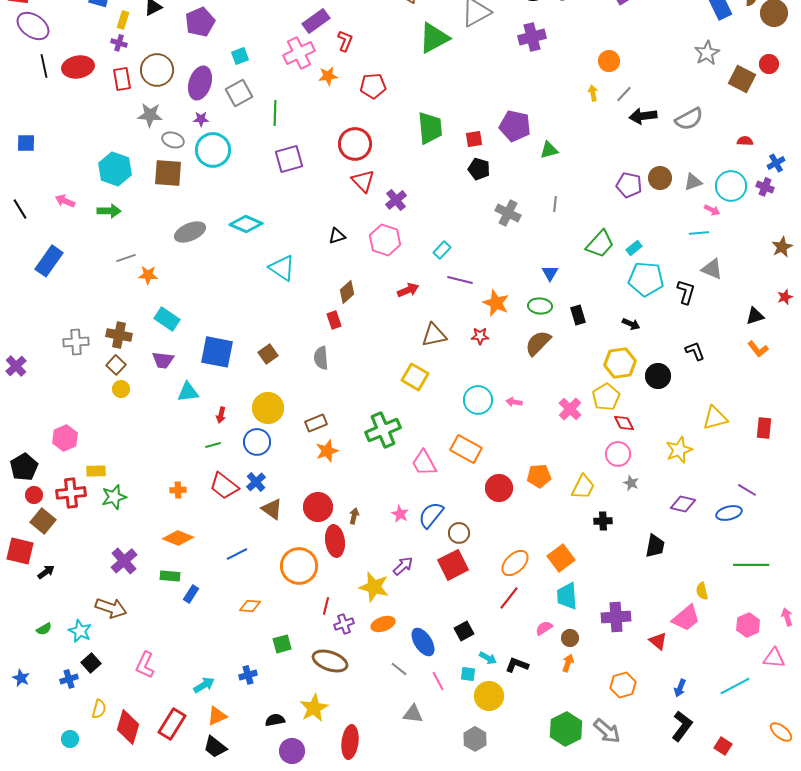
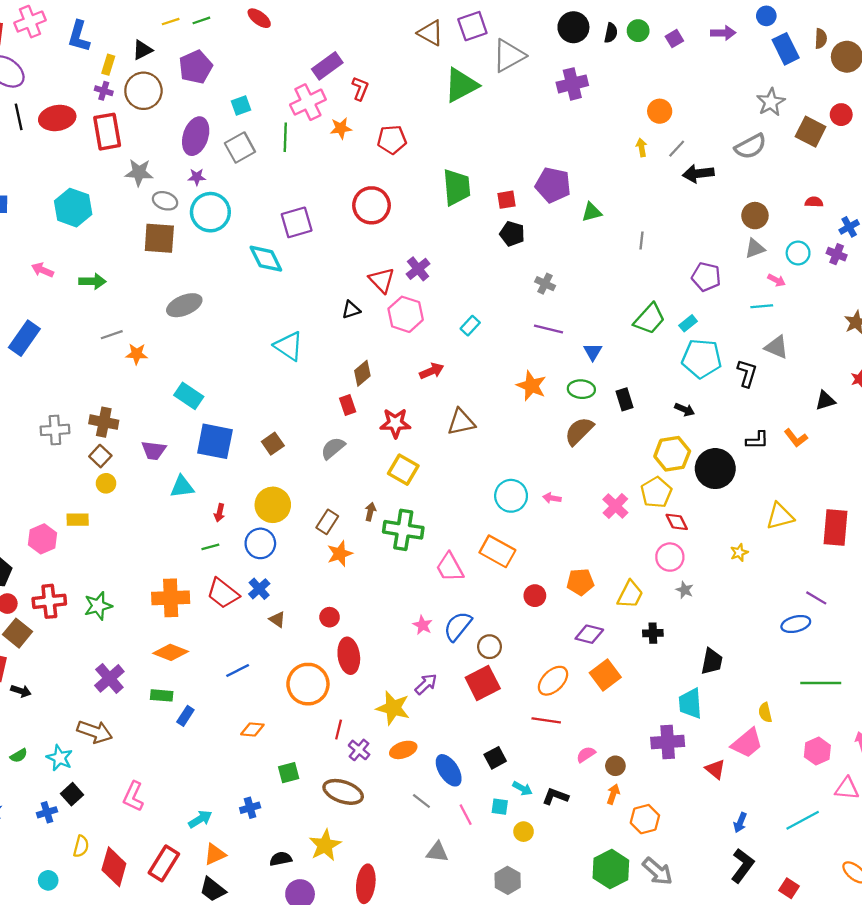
brown circle: (157, 70) -> (143, 91), moved
red rectangle: (122, 79) -> (107, 132), size x1.4
green line: (275, 113) -> (285, 137), moved
gray semicircle: (689, 119) -> (750, 146), moved
cyan hexagon: (115, 169) -> (73, 208), moved
brown circle: (660, 178) -> (755, 216), moved
red triangle: (363, 181) -> (382, 280), moved
purple pentagon: (629, 185) -> (706, 277), moved
cyan circle: (731, 186) -> (798, 253), size x0.7
gray line: (555, 204) -> (642, 241), moved
gray cross: (508, 213) -> (545, 284), size x0.7
cyan diamond: (246, 224) -> (266, 259), moved, turned 40
purple line: (460, 280) -> (548, 329), moved
cyan rectangle: (167, 319) -> (189, 396), moved
red star: (480, 336) -> (395, 423), moved, size x1.5
orange L-shape: (758, 349) -> (796, 438), moved
black L-shape: (695, 351) -> (757, 440), turned 110
gray semicircle: (321, 358) -> (333, 448), turned 55
black circle: (658, 376) -> (715, 469), size x1.4
yellow square: (415, 377) -> (403, 470), moved
brown rectangle: (316, 423) -> (327, 522), turned -35
red rectangle: (764, 428) -> (836, 528), size x1.5
green cross: (383, 430) -> (403, 530), turned 32
yellow star: (679, 450) -> (739, 553), size x0.6
yellow rectangle: (96, 471) -> (78, 520), moved
red circle: (499, 488) -> (535, 596), size x0.7
orange cross: (178, 490) -> (171, 598), size x2.0
purple diamond: (683, 504) -> (589, 634), moved
red circle: (318, 507) -> (330, 617), size x0.6
brown triangle: (272, 509) -> (277, 619), size x0.7
brown arrow: (354, 516) -> (370, 512), moved
black arrow: (46, 572) -> (21, 691), turned 54
cyan trapezoid: (567, 596) -> (690, 703), moved
red line: (509, 598) -> (546, 720), turned 60
purple cross: (344, 624) -> (359, 750), turned -30
orange hexagon: (623, 685) -> (645, 819), moved
yellow circle: (489, 696) -> (524, 832), size x0.6

